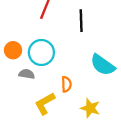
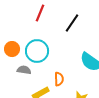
black line: (81, 21) -> (72, 23), turned 36

